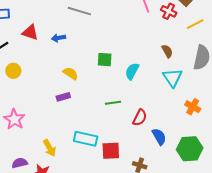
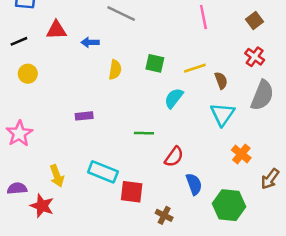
red cross: (169, 11) -> (255, 57), moved
yellow line: (195, 24) -> (195, 68), moved
red triangle: (30, 32) -> (56, 30), turned -30
green square: (105, 60) -> (155, 63), moved
yellow semicircle: (71, 73) -> (115, 70), moved, turned 56

